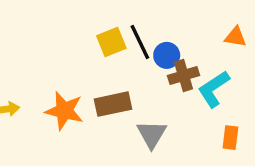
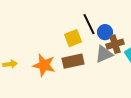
yellow square: (111, 42) -> (73, 38), moved
gray triangle: (152, 134) -> (104, 54), moved, turned 36

